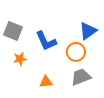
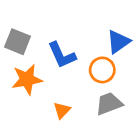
orange star: (20, 59) -> (27, 79), size x1.6
orange triangle: (46, 82) -> (62, 110), turned -40

